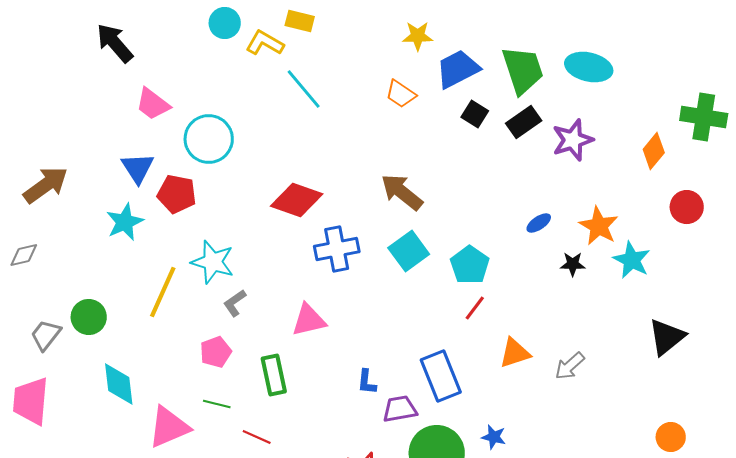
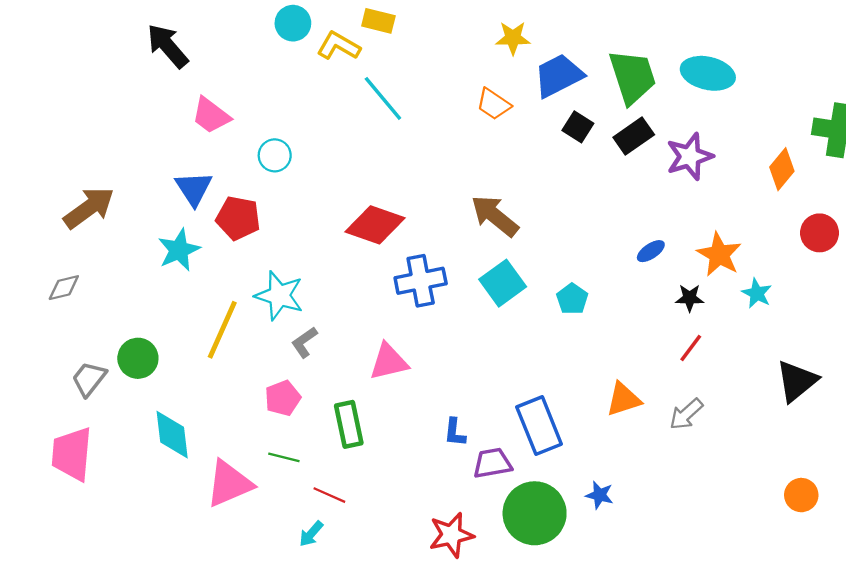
cyan circle: (209, 139) -> (275, 155), size x0.6
cyan star: (632, 260) -> (757, 293), size x0.7
cyan pentagon: (470, 265) -> (572, 299), size x0.7
red line: (475, 308) -> (691, 348), moved

